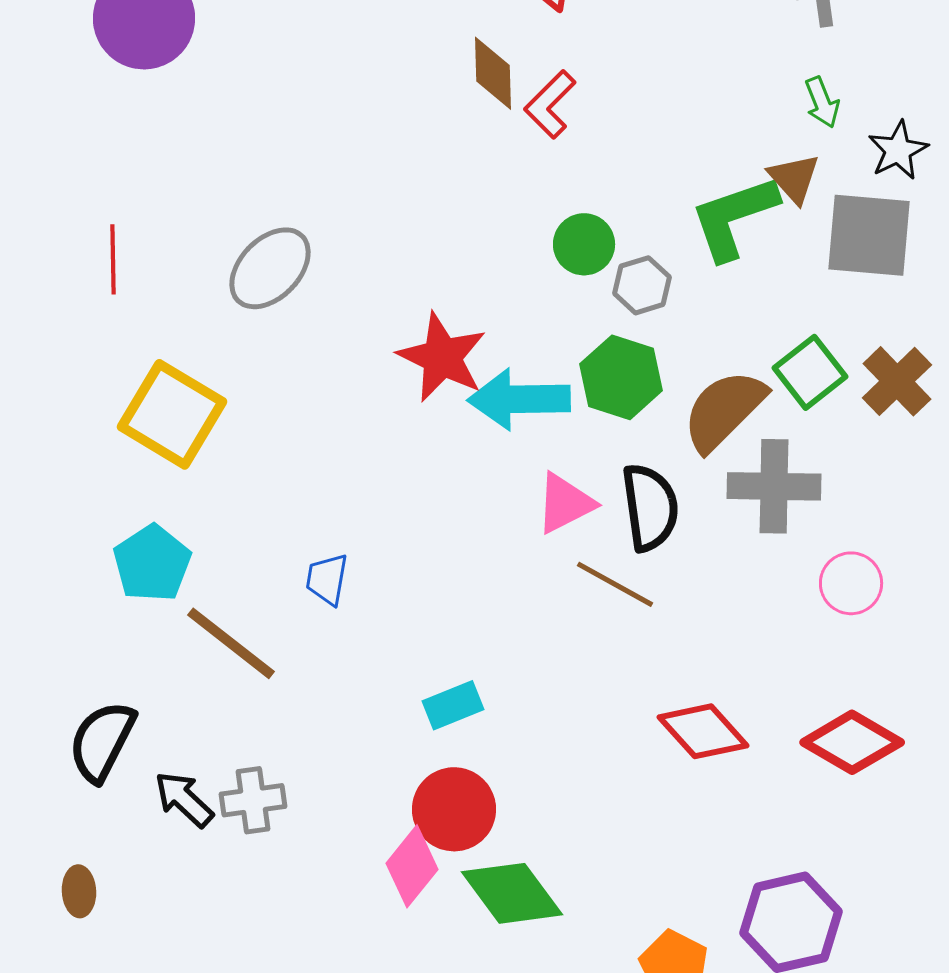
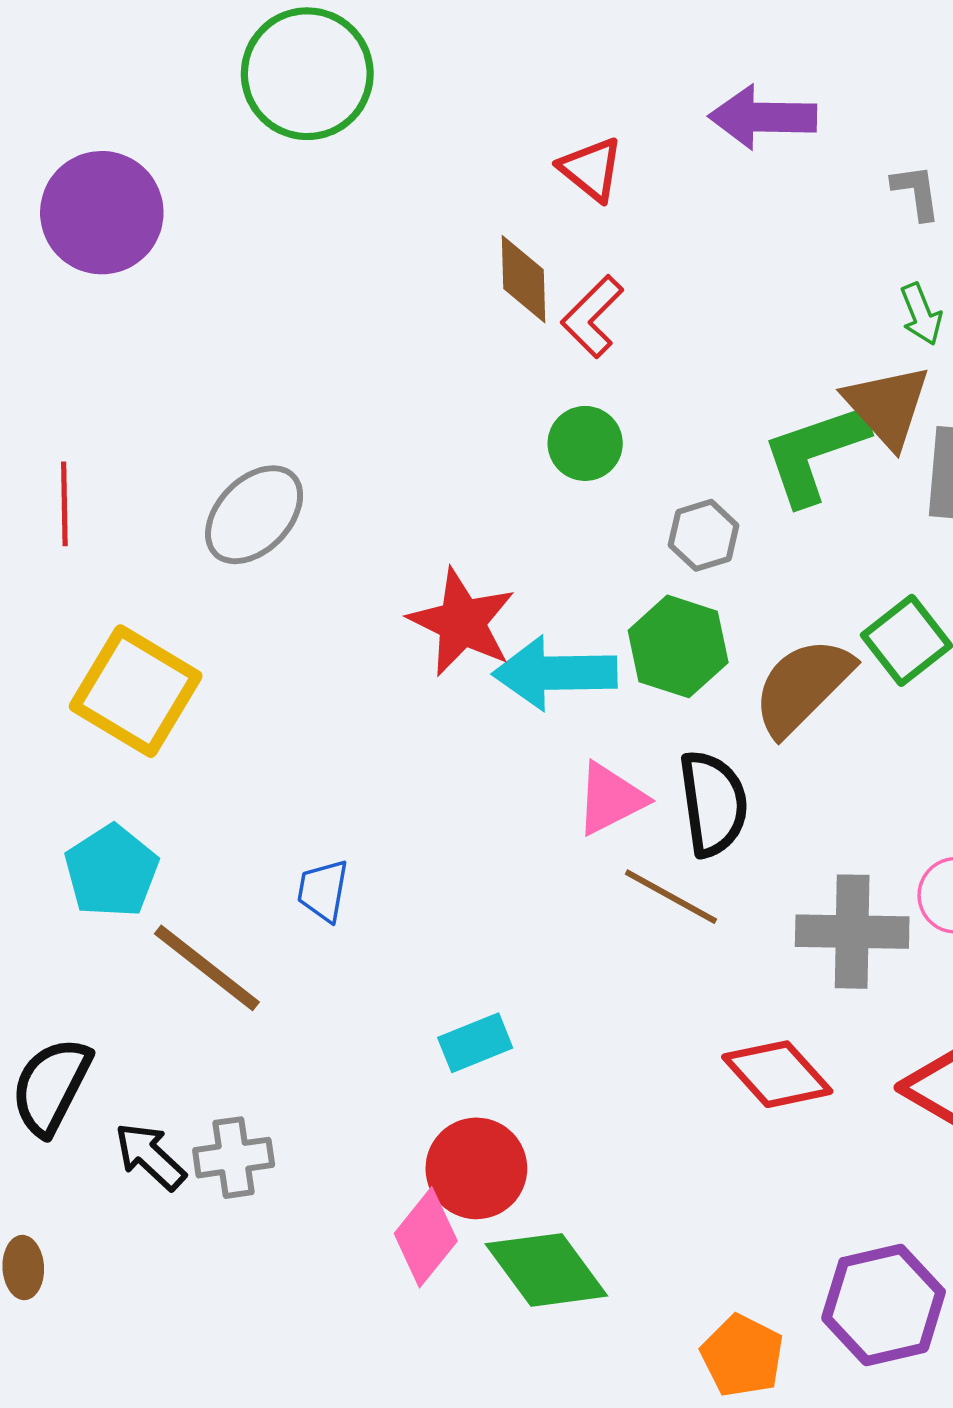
brown triangle: (794, 178) -> (887, 406), size x1.4
green circle: (584, 244) -> (585, 443), moved
gray cross: (774, 486) -> (852, 932), moved

